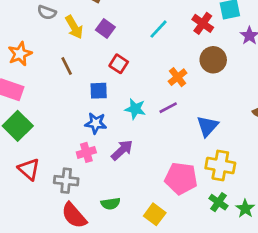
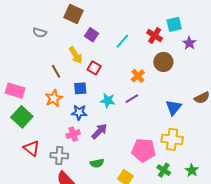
yellow arrow: (74, 27) -> (76, 55), moved
purple square: (105, 29) -> (92, 35), moved
orange star: (20, 54) -> (54, 98), moved
blue triangle: (207, 126) -> (173, 107), moved
green cross: (218, 202) -> (164, 170), moved
green semicircle: (111, 204) -> (97, 163), moved

